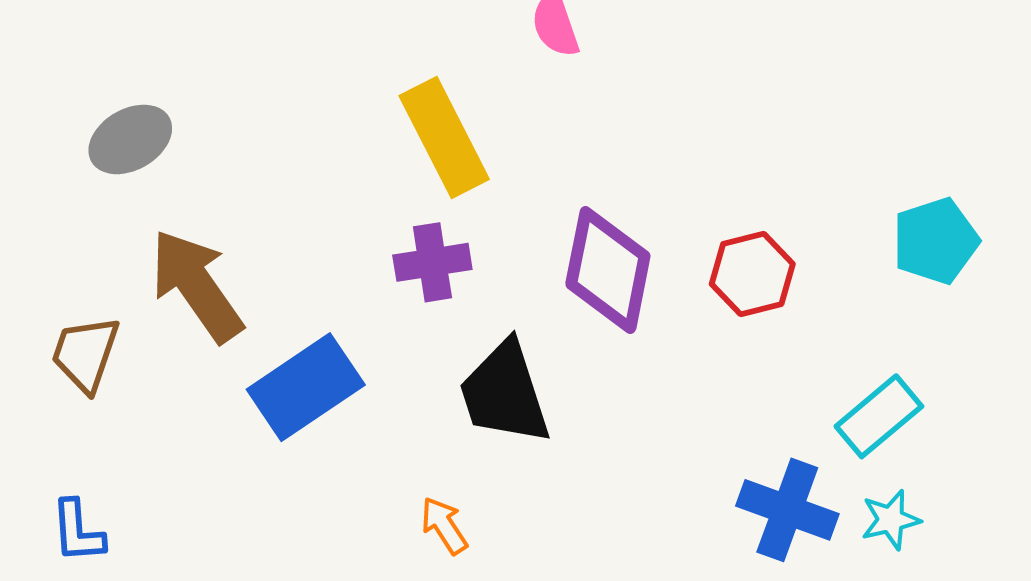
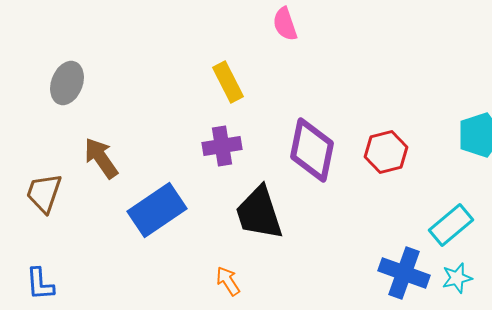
yellow rectangle: (444, 138) -> (228, 82), size x0.7
gray ellipse: (130, 139) -> (67, 83), turned -39
brown arrow: (197, 286) -> (101, 158), size x0.7

